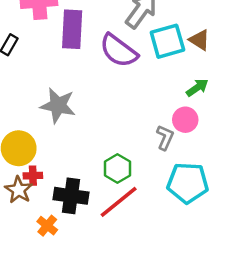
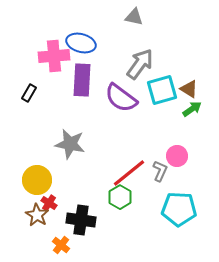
green arrow: (197, 88) -> (192, 109), moved
red cross: (33, 176) -> (49, 203), turned 35
red line: (119, 202) -> (129, 173), moved

